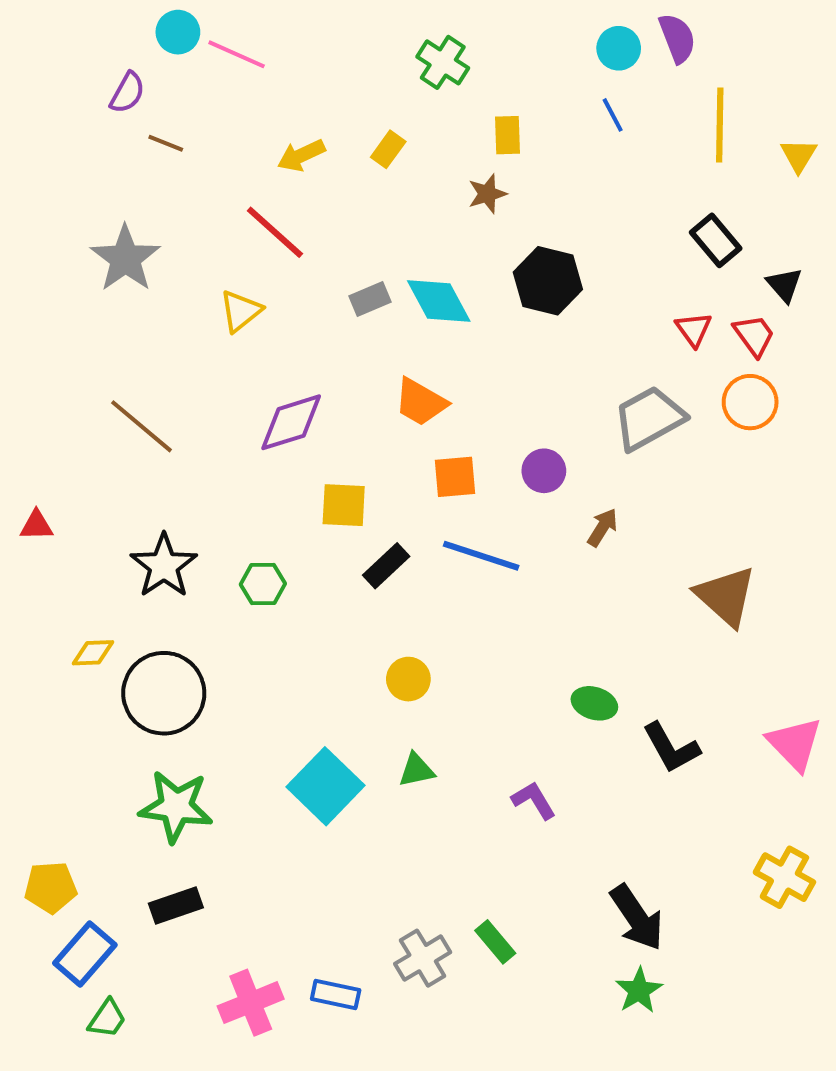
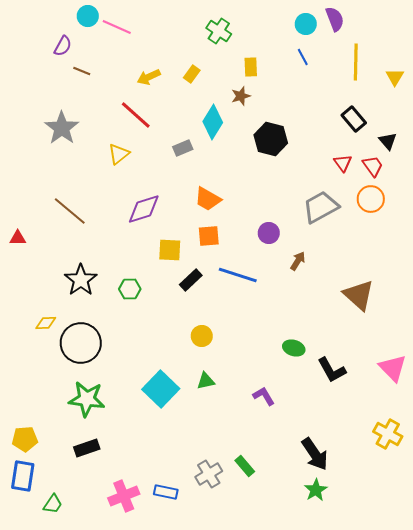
cyan diamond: (439, 301) -> (213, 122), moved, turned 60
orange square: (455, 477) -> (209, 236), moved
red triangle: (36, 525) -> (18, 238), moved
blue rectangle: (85, 954) -> (23, 476), moved, turned -32

